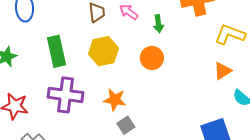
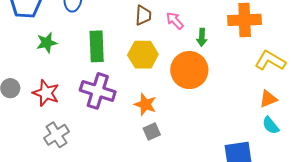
orange circle: (152, 58) -> (189, 70), size x1.6
orange triangle: (223, 71) -> (268, 99), moved

